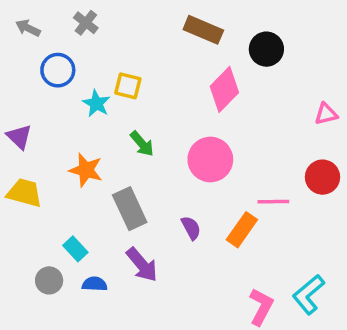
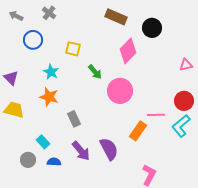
cyan star: (96, 103) -> (51, 72), moved
green arrow: (142, 144) -> (95, 72), moved
gray rectangle: (130, 209) -> (74, 119), size x0.7
purple semicircle: (191, 228) -> (109, 149), moved, size x1.6
cyan L-shape: (308, 294) -> (181, 126), moved

